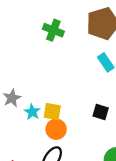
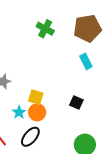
cyan star: (32, 112) -> (19, 112), moved

